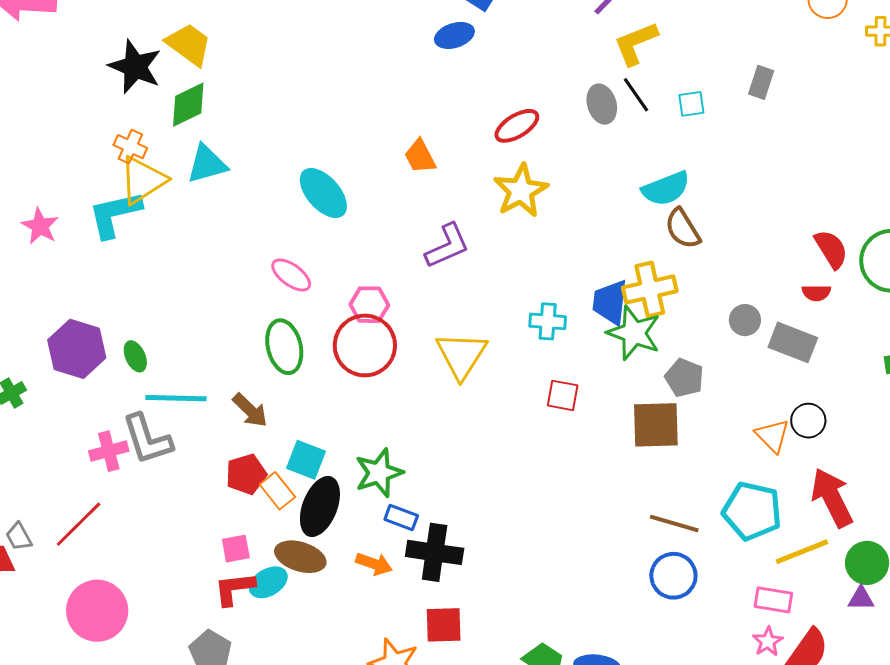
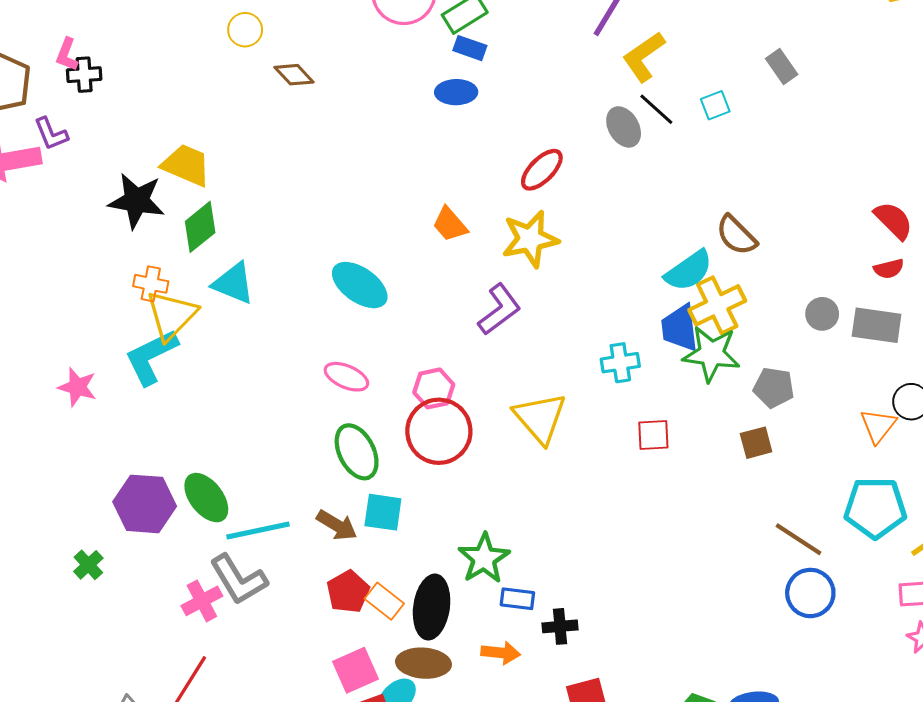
blue ellipse: (454, 35) -> (456, 92), turned 30
gray rectangle: (761, 82) -> (782, 67), turned -40
cyan triangle: (207, 164) -> (233, 283), turned 51
cyan semicircle: (666, 189) -> (689, 271), moved
yellow star: (521, 191) -> (530, 239), moved, turned 30
green ellipse: (135, 356) -> (206, 498), size x1.6
brown square: (656, 425) -> (756, 443), size x0.6
orange triangle: (772, 436) -> (878, 426), turned 36
cyan square: (306, 460) -> (383, 512), moved
brown line: (674, 524) -> (799, 539), turned 30
pink square: (236, 549) -> (355, 670), size x1.4
black cross: (435, 552) -> (560, 626), size x0.6

